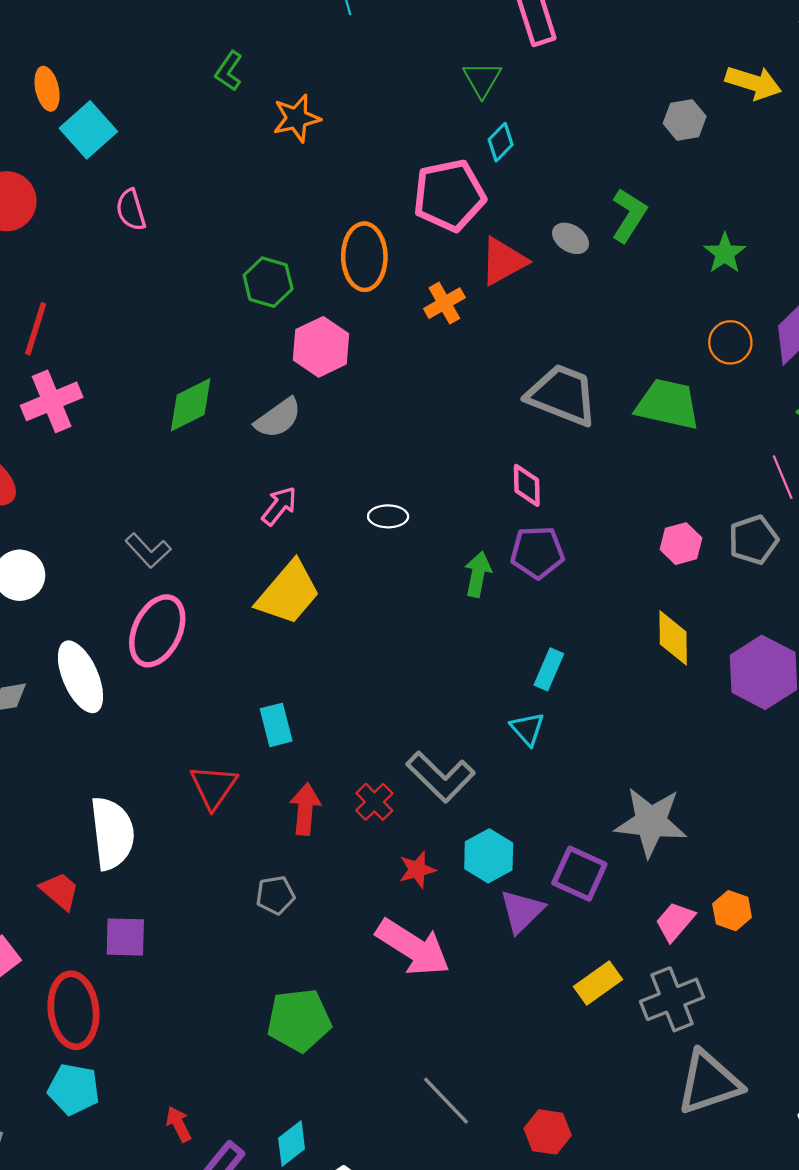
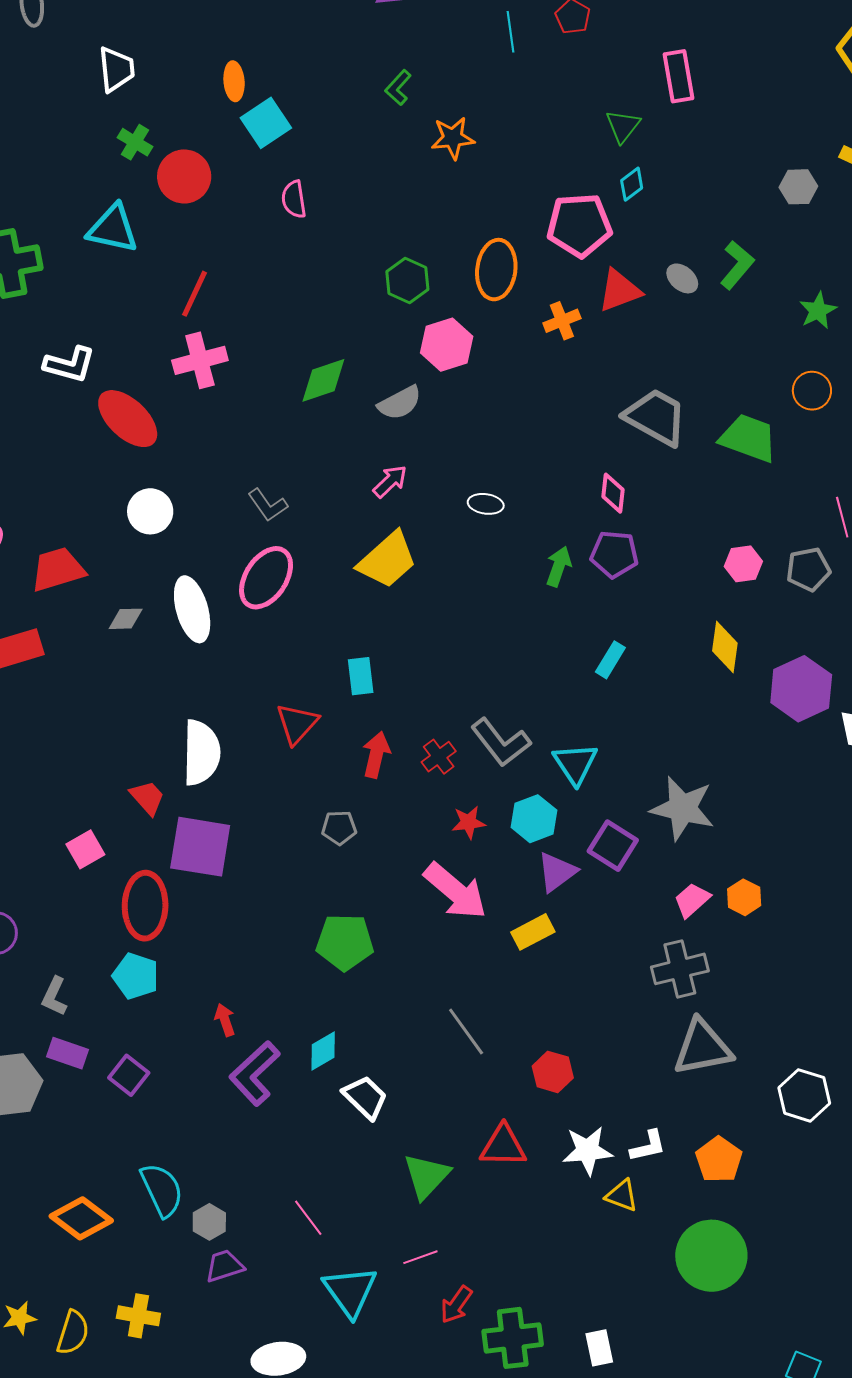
cyan triangle: (527, 729) -> (575, 764), moved, size x1.4
purple square: (125, 937) -> (200, 847), size x1.6
yellow rectangle: (598, 983) -> (533, 932), moved

